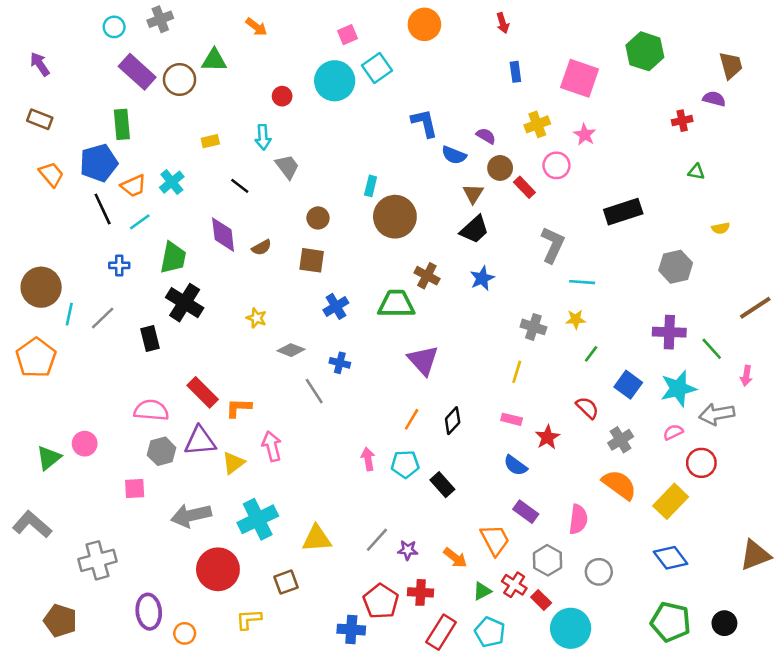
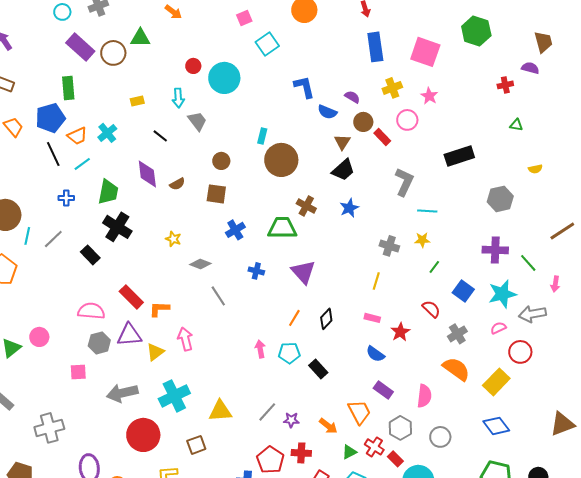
blue rectangle: (515, 72) -> (375, 47), size x1.8
cyan circle: (335, 81) -> (224, 78), moved
black rectangle: (150, 339) -> (90, 255), turned -30
blue cross: (340, 363) -> (256, 271), moved

